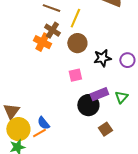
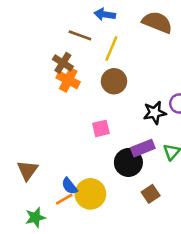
brown cross: (52, 30) -> (63, 63), moved
black star: (102, 58) -> (155, 113), moved
pink square: (75, 75) -> (101, 128), moved
yellow circle: (18, 129) -> (90, 194), moved

